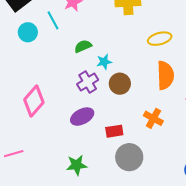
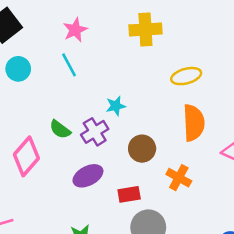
cyan line: (53, 20) -> (69, 65), moved
green semicircle: (83, 46) -> (60, 129), moved, turned -120
brown circle: (120, 84) -> (142, 149), moved

